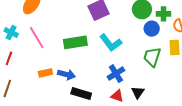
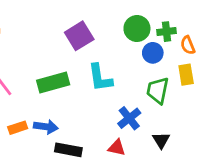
cyan L-shape: (111, 43) -> (100, 78), turned 35
blue cross: (116, 74) -> (129, 118), moved
black triangle: (138, 92) -> (161, 140), moved

